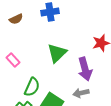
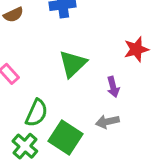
purple arrow: (85, 69) -> (113, 87), size x0.6

